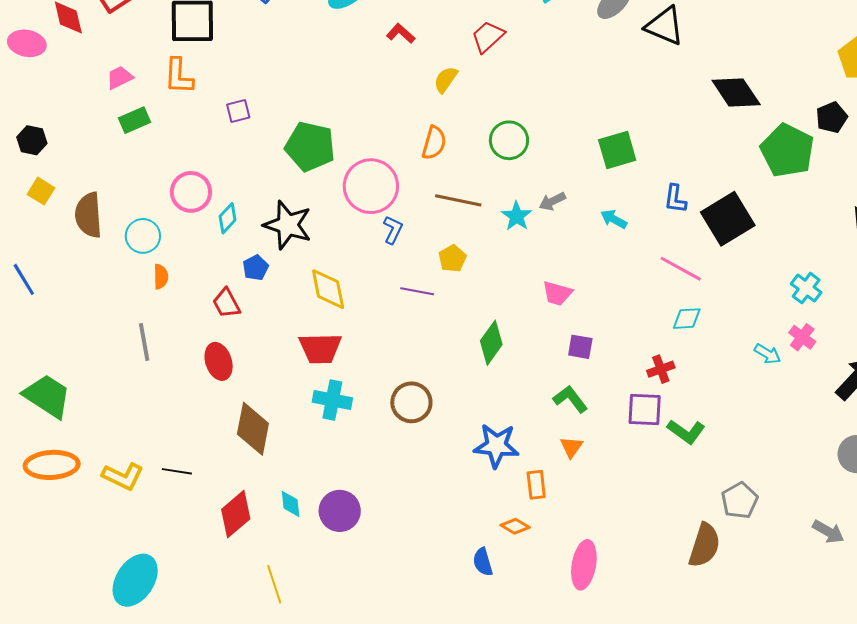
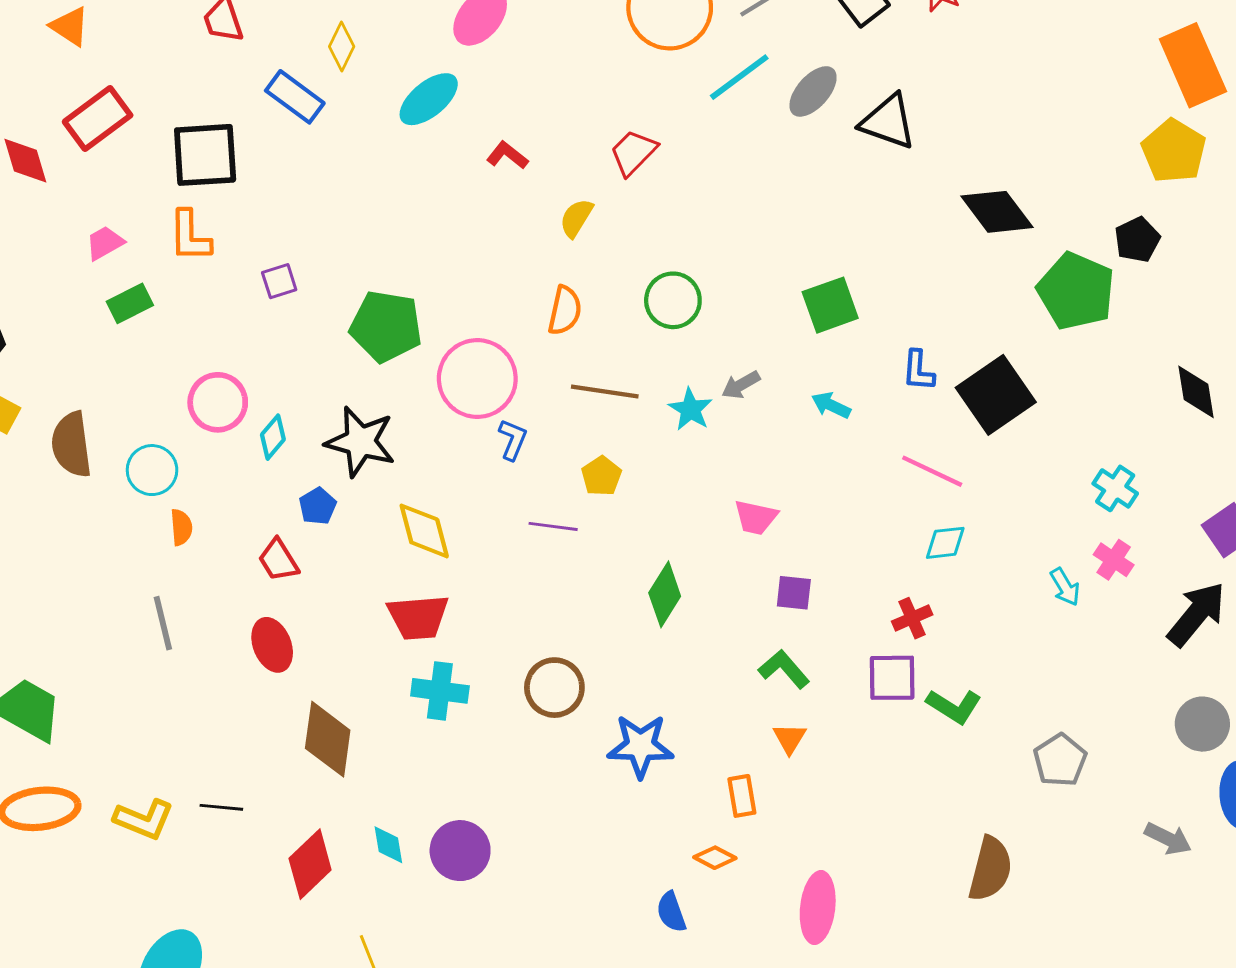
cyan arrow: (768, 354) -> (1065, 587), turned 32
blue star: (496, 446) -> (641, 746), moved
gray pentagon: (740, 501) -> (1060, 760), moved

